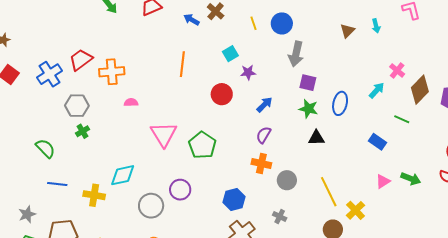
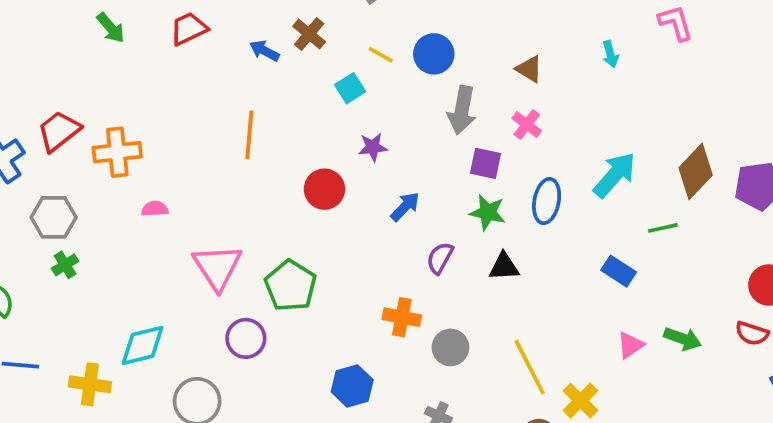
yellow line: (254, 23) -> (381, 55), turned -40
brown triangle: (347, 31) -> (529, 69), moved, turned -42
cyan square: (230, 54) -> (350, 88), moved
pink cross: (397, 70) -> (527, 124), moved
cyan arrow: (377, 90) -> (615, 175), size x1.5
green line: (402, 119) -> (663, 228), turned -35
purple semicircle: (264, 135) -> (440, 258), moved
purple circle: (180, 190) -> (246, 338), moved

